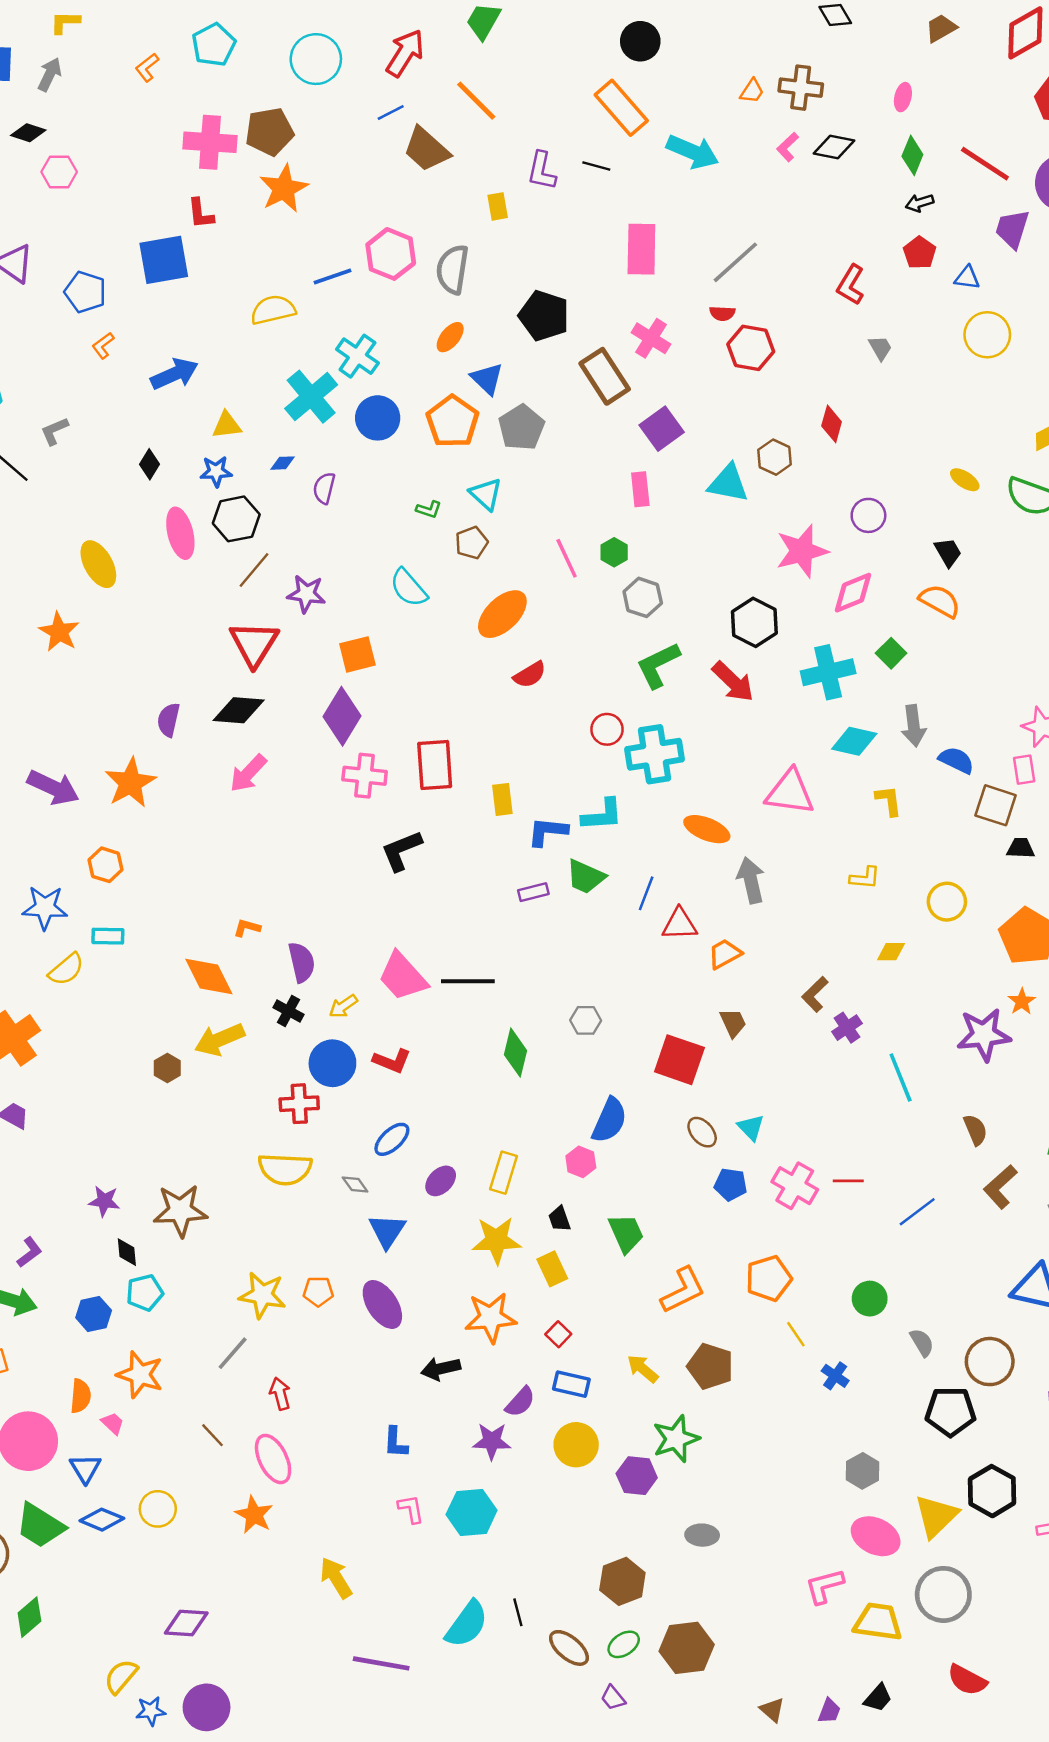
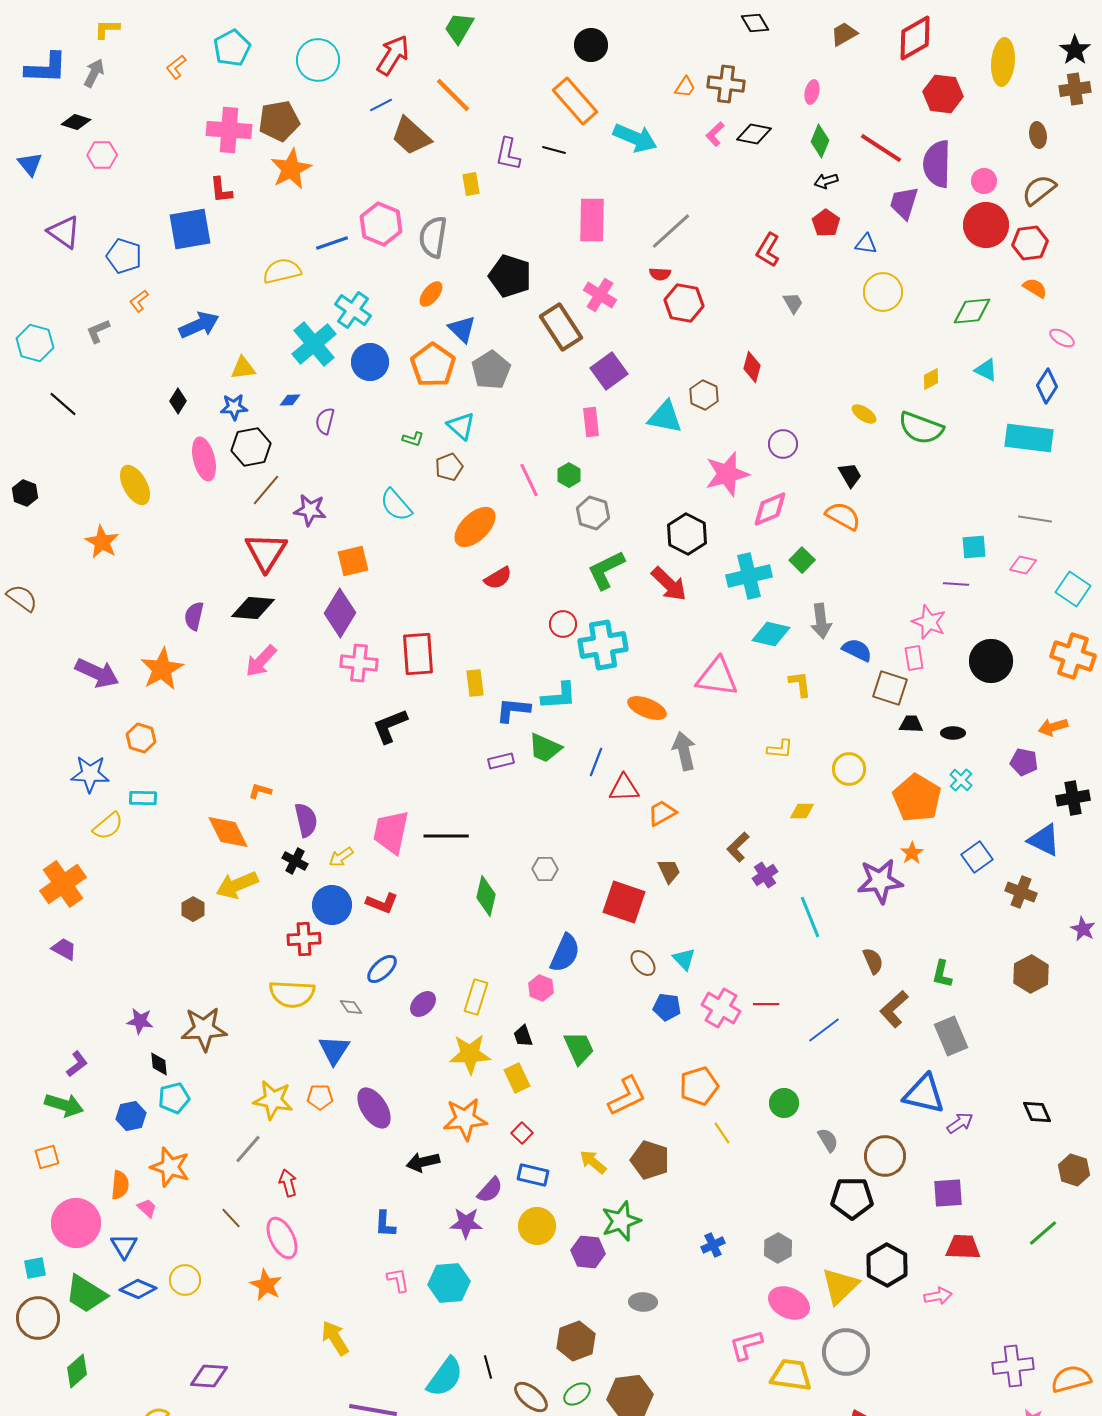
gray L-shape: (54, 431) -> (98, 331), moved
pink trapezoid: (403, 976) -> (391, 832), turned 54
blue triangle: (387, 1231) -> (334, 1050), moved
blue cross: (835, 1376) -> (713, 1245), moved, turned 30

